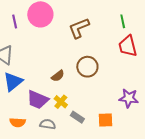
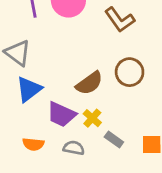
brown L-shape: (79, 28) -> (120, 20), turned -105
brown semicircle: (58, 76) -> (89, 83), size x1.5

